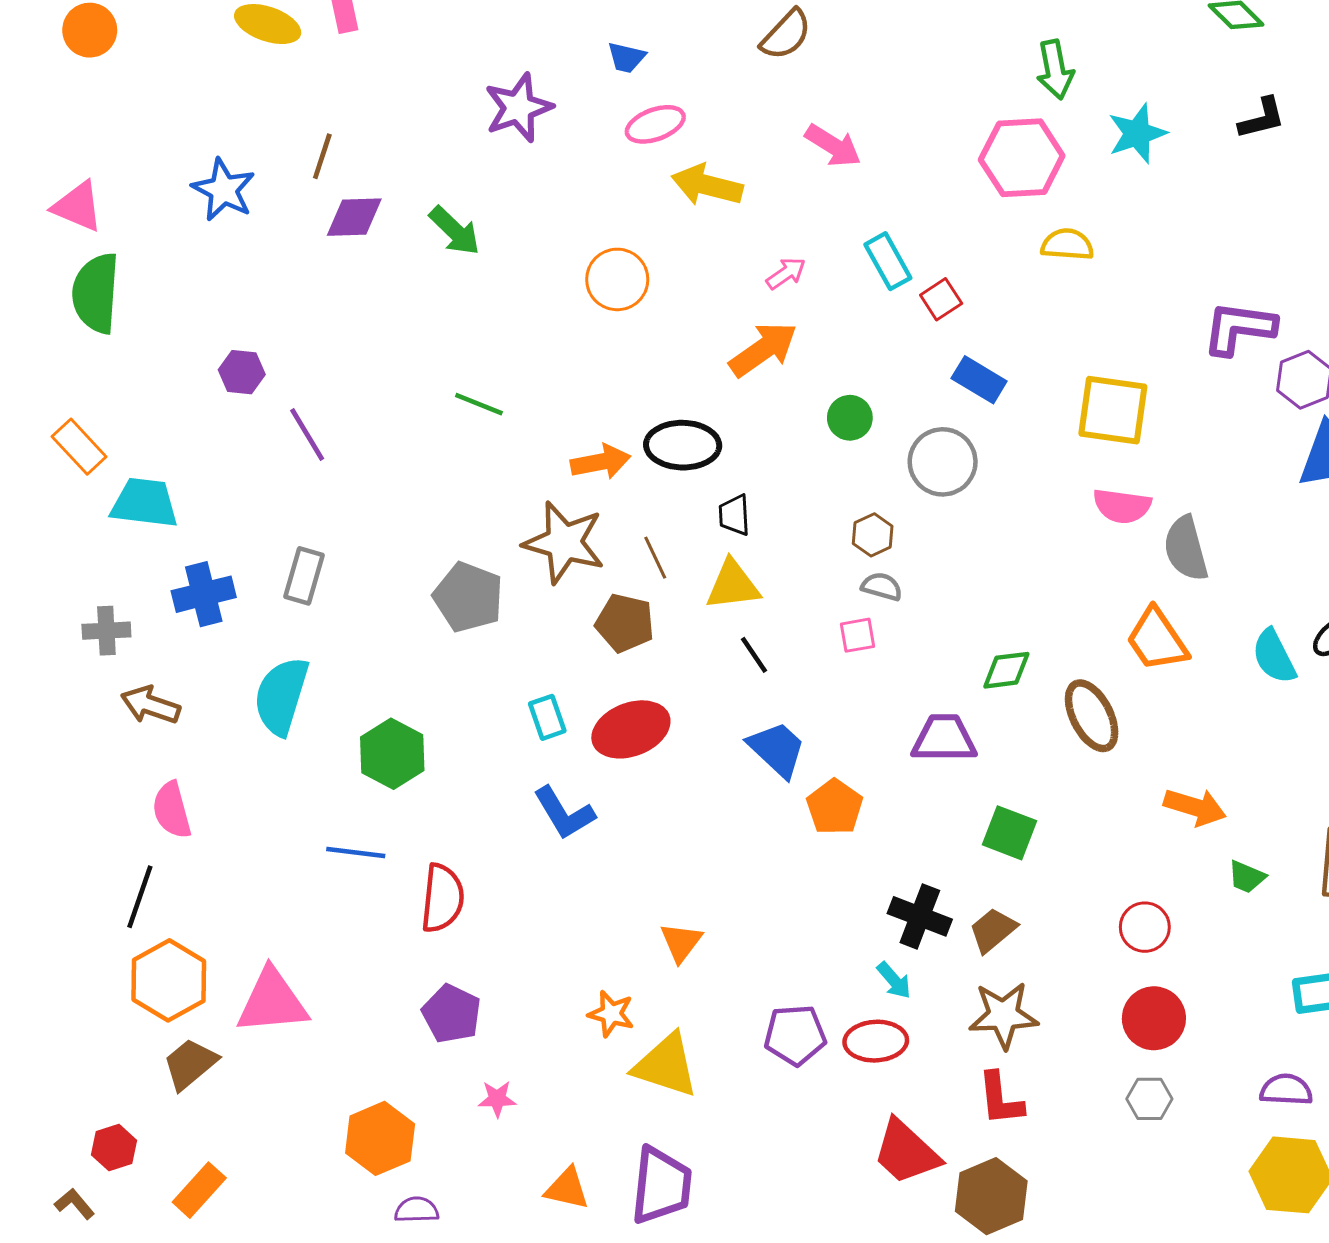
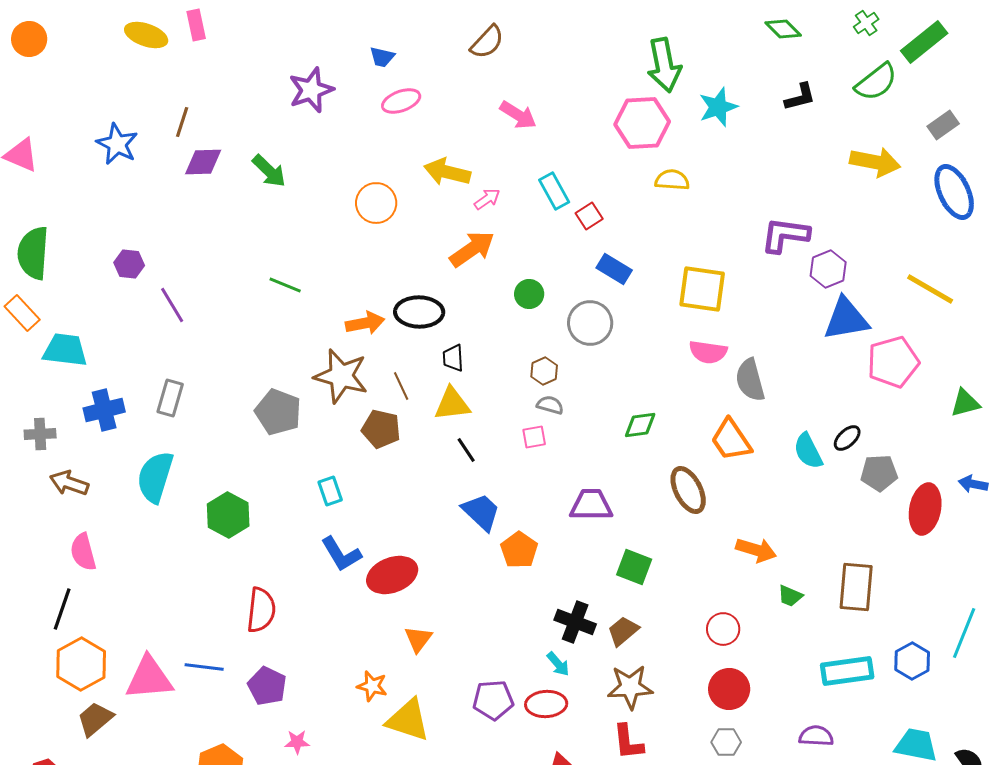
green arrow: (1055, 70) -> (664, 65), size x1.4
yellow arrow: (707, 185) -> (447, 172), moved
green semicircle: (96, 293) -> (33, 253), moved
green diamond: (1006, 670) -> (640, 425), moved
red ellipse: (631, 729) -> (392, 575), moved
blue line: (356, 853) -> (204, 667), moved

